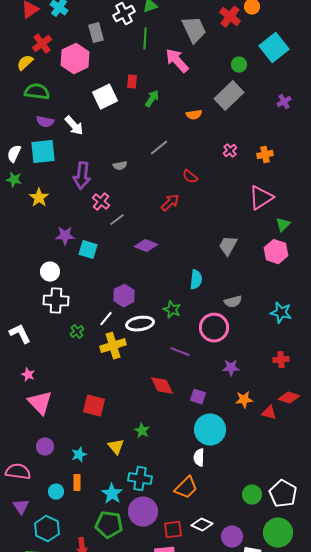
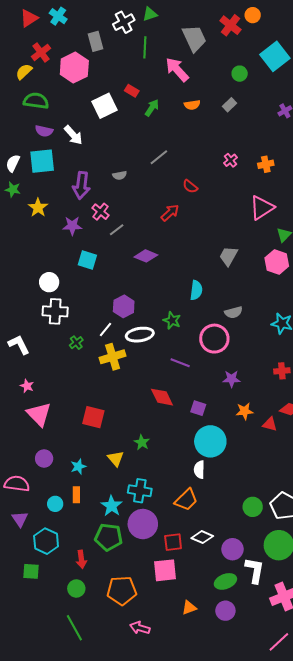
red rectangle: (132, 82) -> (132, 91), turned -64
gray rectangle: (229, 96) -> (229, 105), size x0.5
orange semicircle: (194, 115) -> (192, 105), moved
purple star: (65, 236) -> (72, 226), moved

